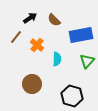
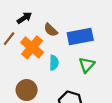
brown semicircle: (54, 20) -> (51, 30), moved
orange cross: (37, 45) -> (32, 47), size x1.5

